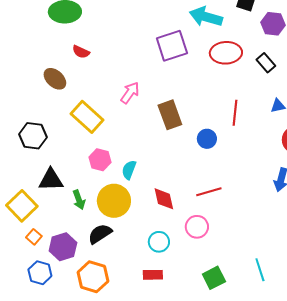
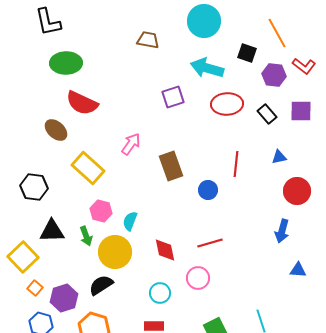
purple square: (172, 46) -> (173, 97), size x0.7
red semicircle: (81, 52) -> (82, 103), size x1.8
green arrow: (79, 200) -> (86, 236), moved

